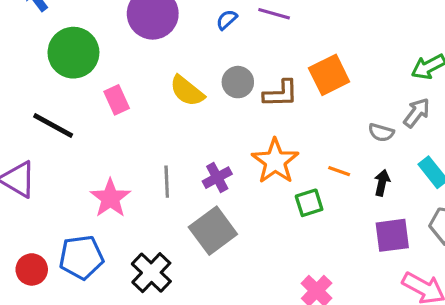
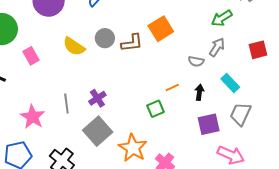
orange star: (275, 161) -> (133, 148), moved
orange line: (339, 171) -> (172, 88), turned -40

